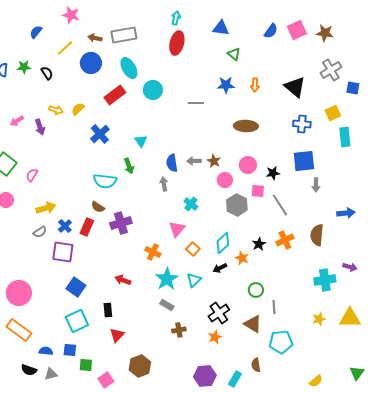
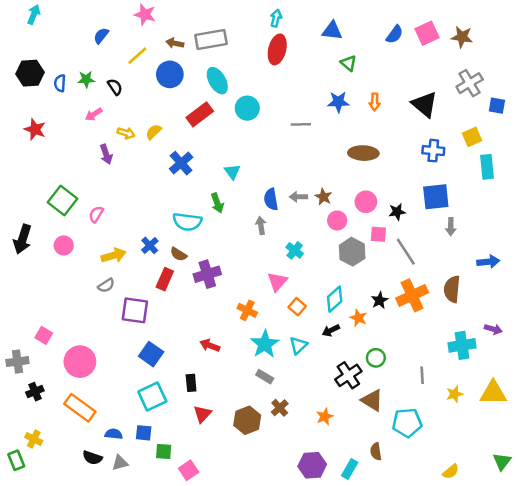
pink arrow: (17, 121) -> (94, 114), moved
blue cross: (65, 226) -> (150, 245), moved
orange cross: (285, 240) -> (412, 295), size x1.4
gray line: (274, 307) -> (422, 375), moved
black cross: (219, 313) -> (348, 375), moved
brown cross: (179, 330) -> (280, 408), turned -32
brown hexagon: (140, 366) -> (247, 420), moved

